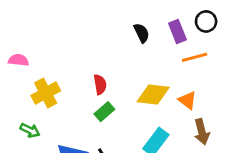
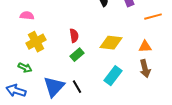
orange line: (195, 57) -> (153, 17), moved
pink semicircle: (18, 60) -> (27, 16), moved
orange triangle: (187, 100) -> (145, 47), moved, turned -40

